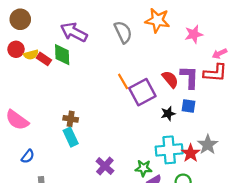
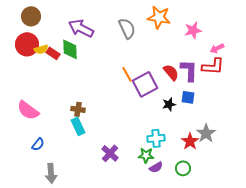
red circle: (16, 49) -> (27, 44), size x1.5
cyan cross: (169, 150) -> (156, 138), moved, size x0.7

